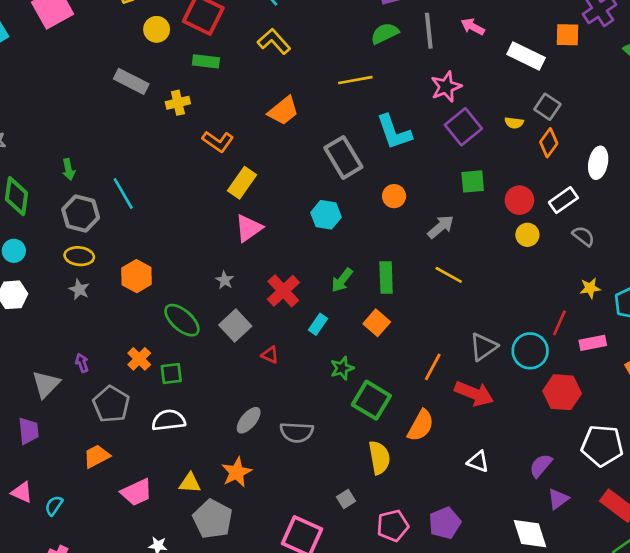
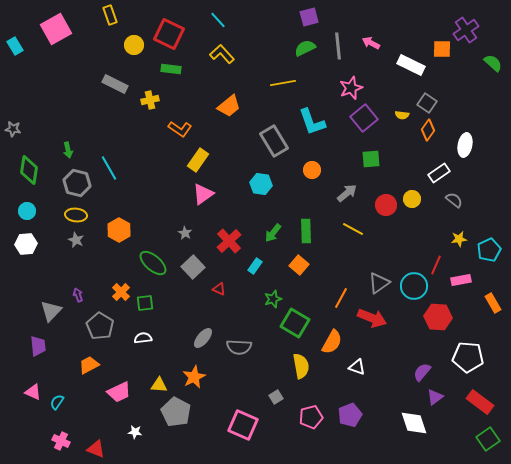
red circle: (519, 200) -> (386, 205), moved
white semicircle: (169, 420) -> (143, 338), size x0.7
white triangle: (478, 462) -> (357, 367), moved

